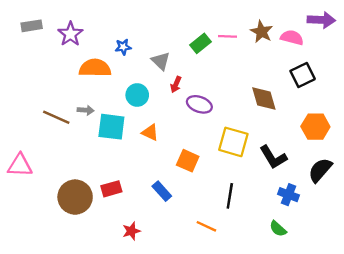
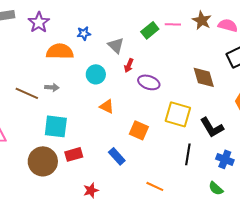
cyan square: (111, 127) -> (56, 126), moved
black line: (230, 196) -> (188, 154), moved

